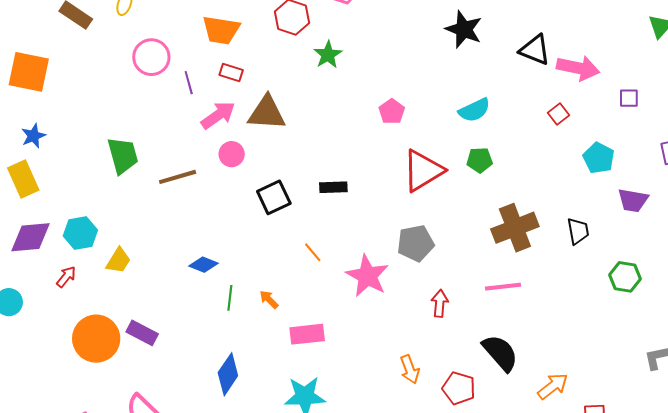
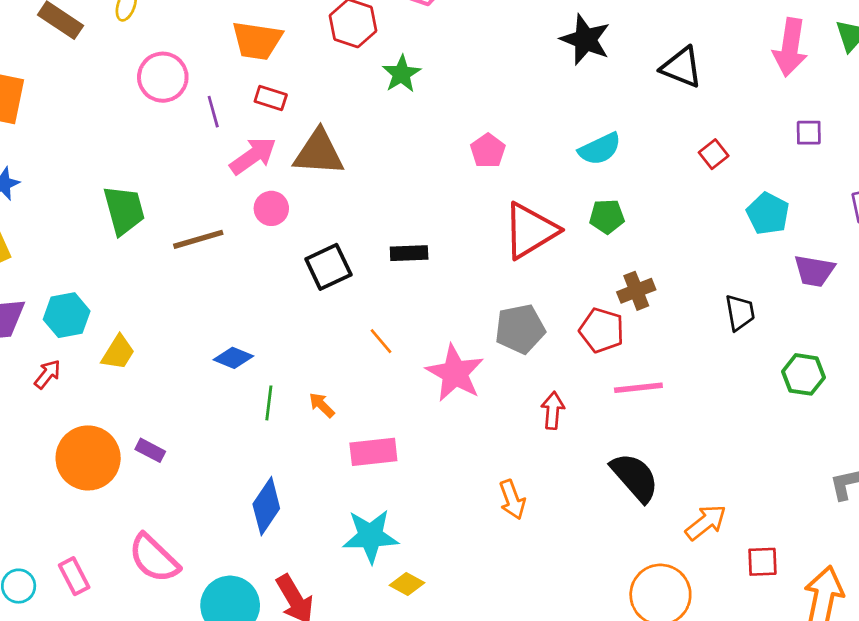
pink arrow: (578, 68) -> (790, 47), moved, turned 87
brown cross: (515, 228) -> (636, 291), moved, size x0.6
purple rectangle: (142, 333) -> (150, 450), size x0.7
red pentagon: (459, 388) -> (602, 330), moved

